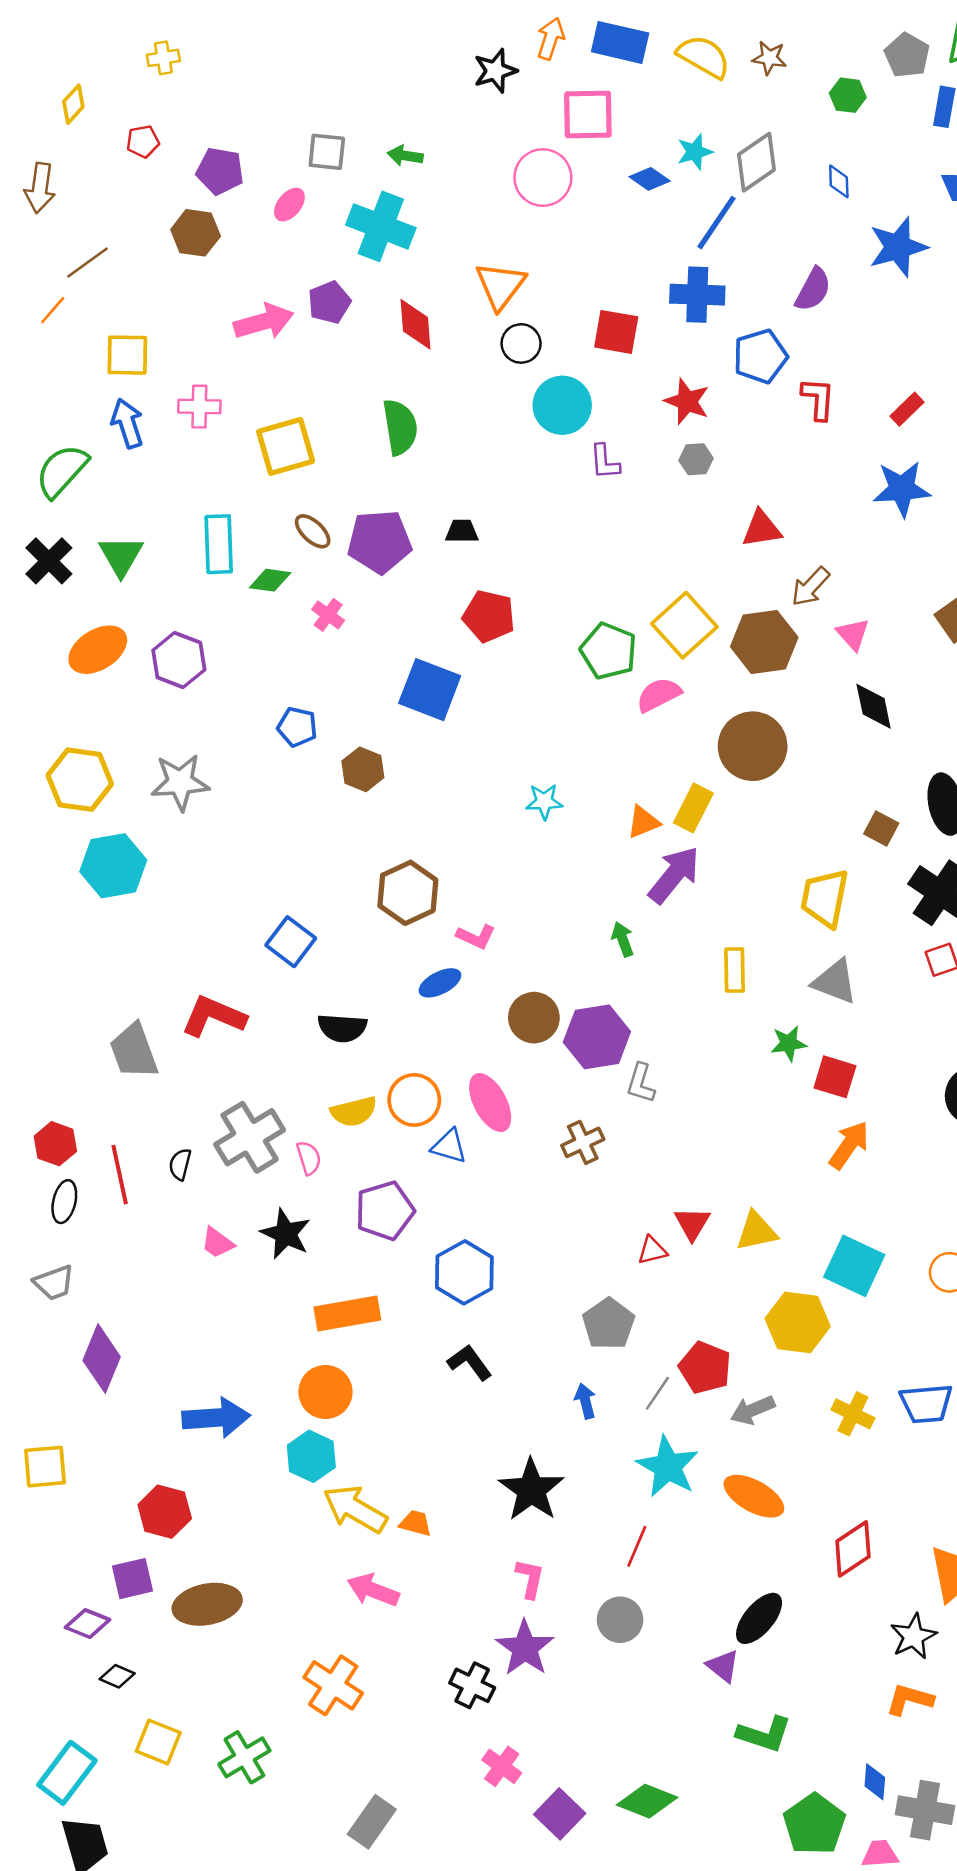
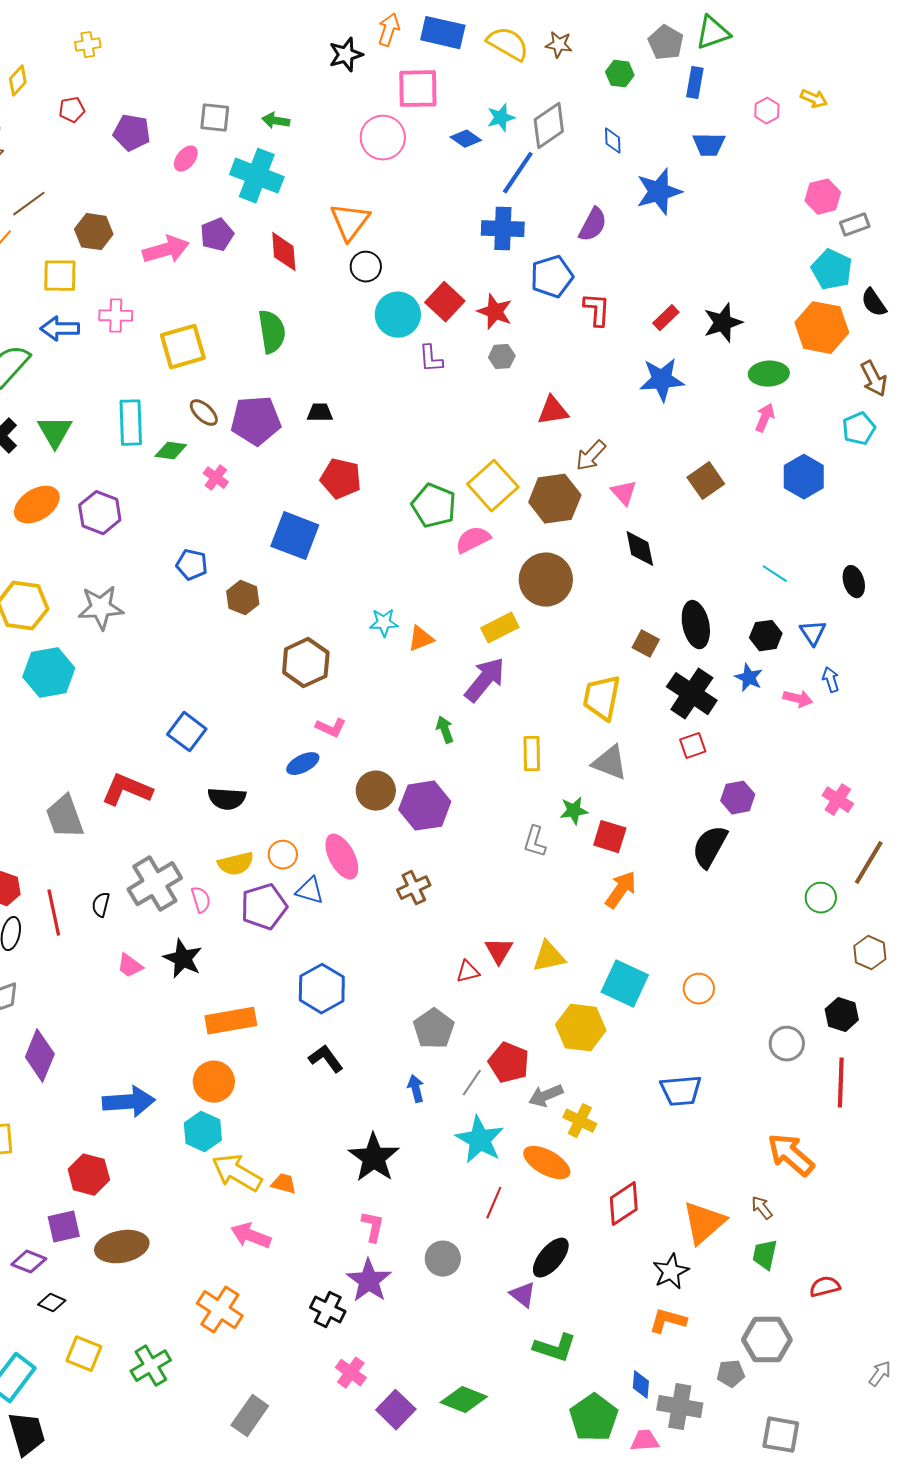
brown hexagon: (196, 233) -> (94, 232), moved
red square: (616, 332) -> (445, 302), moved, turned 33
blue arrow: (127, 423) -> (60, 329), turned -72
yellow rectangle: (693, 808) -> (500, 628), turned 36
orange triangle: (643, 822) -> (421, 639), moved
brown hexagon: (408, 893) -> (306, 663), moved
gray L-shape: (641, 1083) -> (535, 842), moved
orange circle: (414, 1100) -> (283, 855), size x0.7
purple pentagon: (385, 1211) -> (264, 907), moved
yellow cross: (853, 1414) -> (580, 1121), moved
red line: (637, 1546) -> (494, 1203), moved

